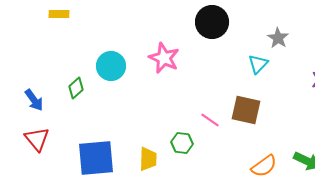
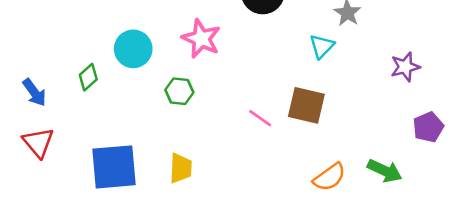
green hexagon: (182, 143) -> (179, 91), moved

